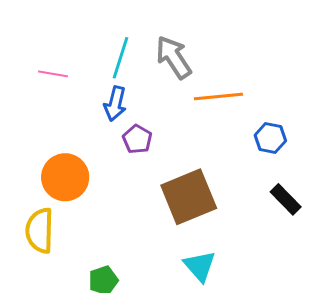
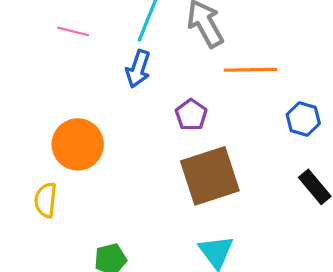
purple pentagon: (137, 139) -> (191, 115), moved
yellow semicircle: (40, 231) -> (46, 200), size x0.7

